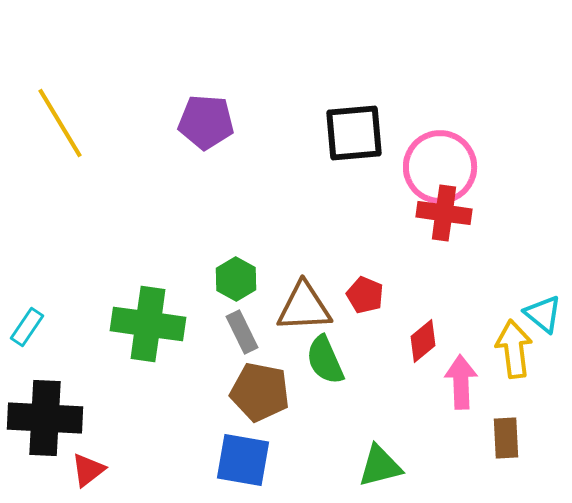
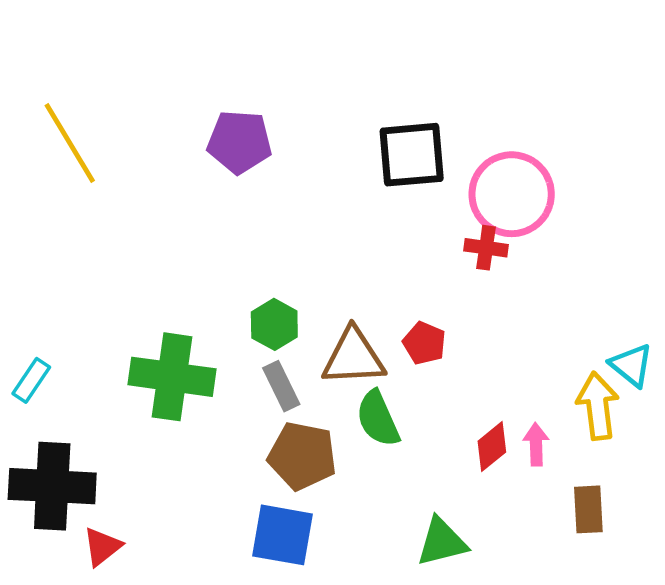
red cross: (444, 213) -> (486, 248), moved, size x0.7
red diamond: (423, 341) -> (492, 447), moved
pink arrow: (461, 382) -> (536, 444), size x0.7

